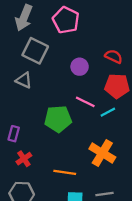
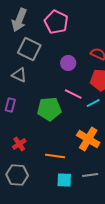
purple rectangle: (14, 134) -> (10, 105), moved

